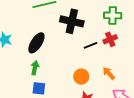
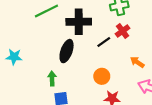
black ellipse: (36, 43) -> (67, 51), moved
orange arrow: (109, 73) -> (137, 62), moved

